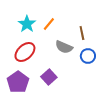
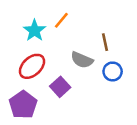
orange line: (49, 24) -> (61, 20), moved
purple square: (49, 77) -> (60, 87), moved

